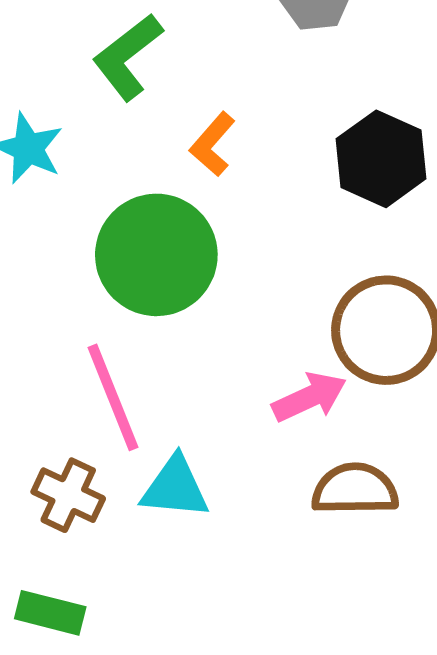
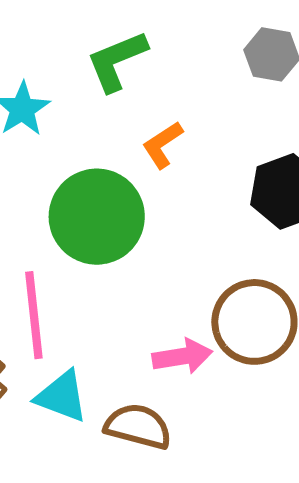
brown semicircle: (355, 489) -> (138, 426), moved

